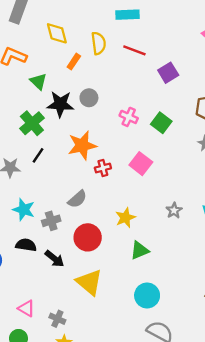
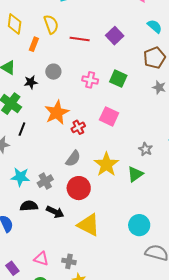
yellow diamond: (57, 33) -> (15, 24), turned 35
red line: (134, 50) -> (80, 39), moved
black star: (60, 104) -> (31, 82), size x0.6
gray semicircle: (77, 199) -> (73, 159), moved
yellow star: (125, 218) -> (106, 164), size x1.4
green triangle: (140, 250) -> (135, 174), moved

